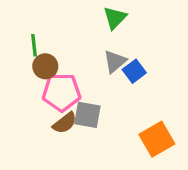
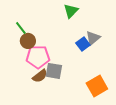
green line: (34, 45) -> (21, 28), turned -32
gray triangle: (115, 61) -> (93, 38), moved

